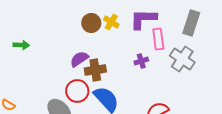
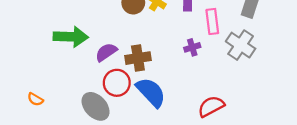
green arrow: (21, 45) -> (71, 37), moved, size x1.8
purple semicircle: (79, 59) -> (106, 52), moved

